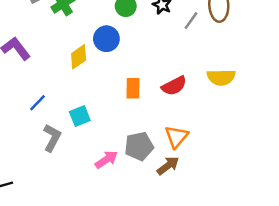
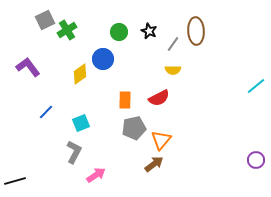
yellow semicircle: (221, 77) -> (173, 70), moved, size x0.7
gray L-shape: (52, 138) -> (74, 152), moved
gray pentagon: (139, 146) -> (134, 128), moved
pink arrow: (106, 160) -> (96, 175), moved

